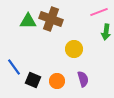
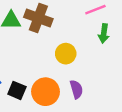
orange circle: (57, 81) -> (45, 92), size x1.5

